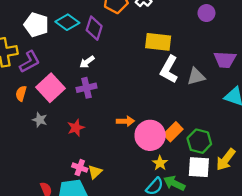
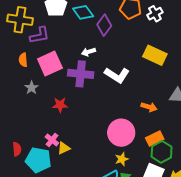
white L-shape: (169, 69) -> (117, 75), moved, turned -105
purple cross: (86, 88) -> (81, 74), size x1.4
orange semicircle: (21, 93) -> (23, 60), turned -40
orange arrow: (125, 121) -> (149, 107), moved
orange rectangle: (173, 132) -> (155, 138), moved

